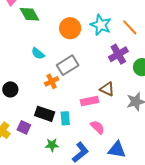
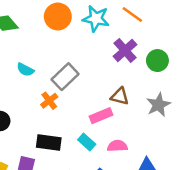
orange circle: (70, 28) -> (58, 17), moved
cyan rectangle: (65, 118) -> (87, 142), moved, turned -32
pink semicircle: (97, 127) -> (117, 146), turned -35

